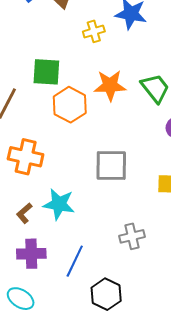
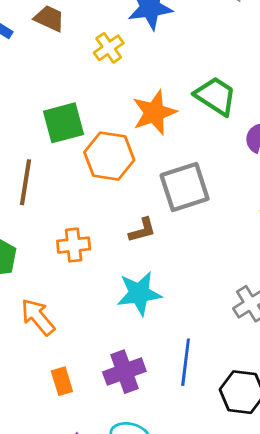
orange cross: (26, 157) -> (74, 245), size x0.7
gray square: (111, 165) -> (185, 187), moved
brown L-shape: (24, 213) -> (142, 230), moved, turned -135

